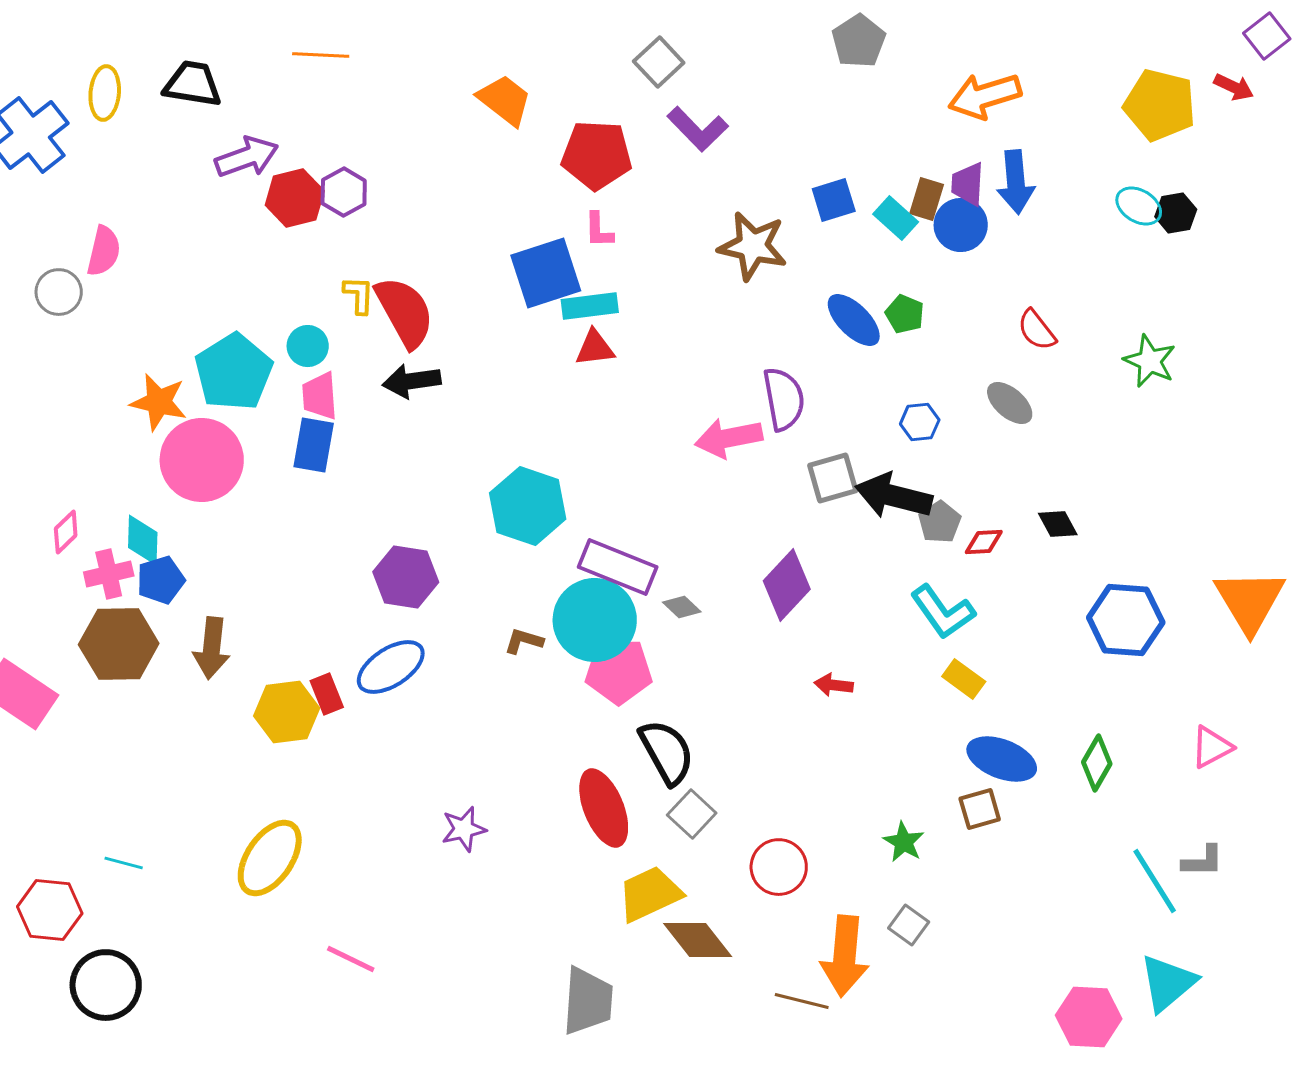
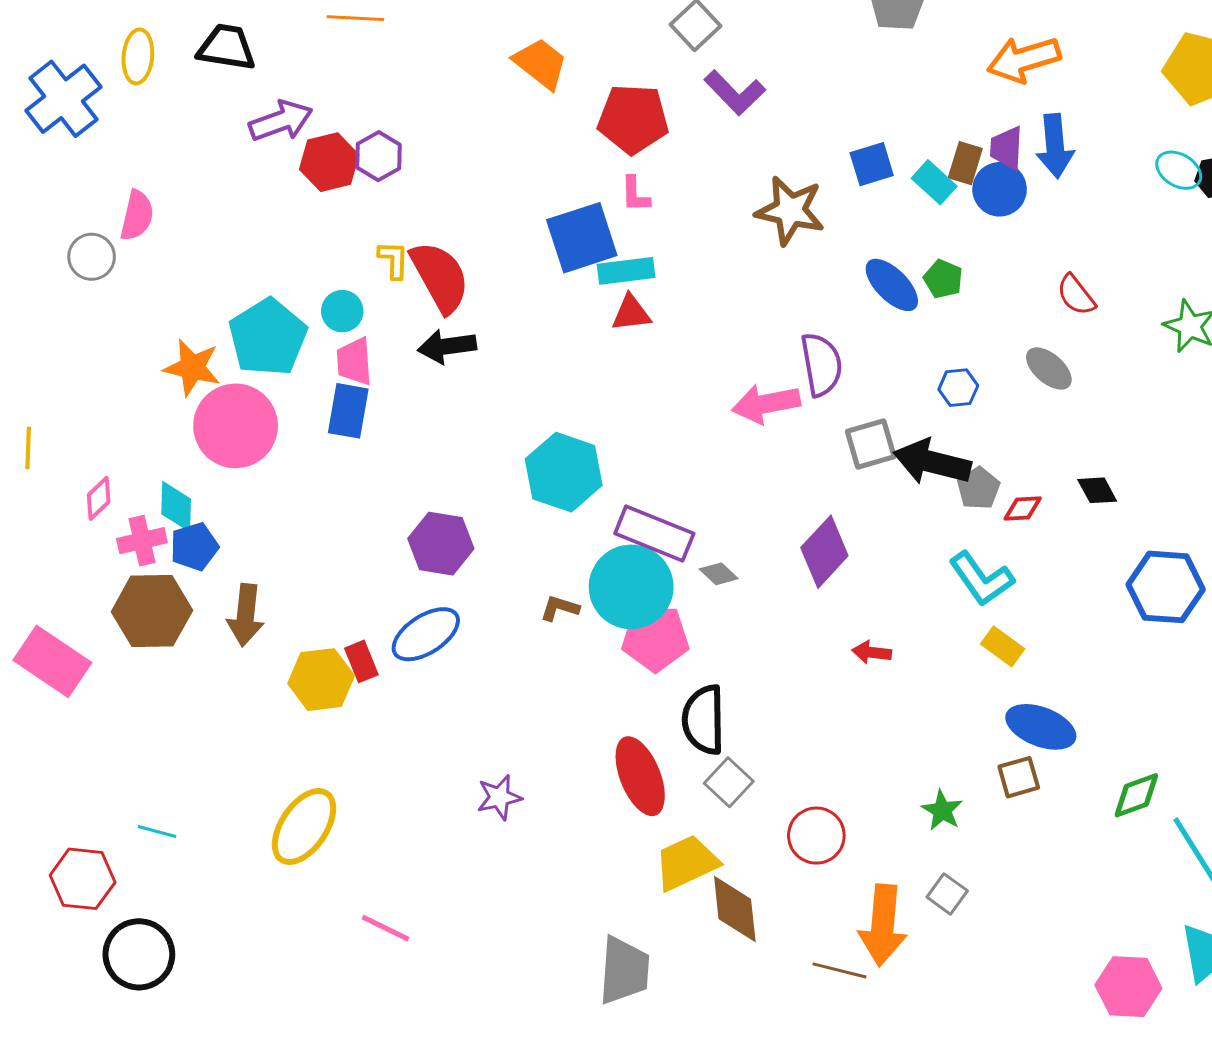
black semicircle: (667, 752) -> (704, 720), turned -152
green diamond: (1097, 763) -> (1136, 795), moved, turned 40
brown diamond: (698, 940) -> (735, 909), turned 32

